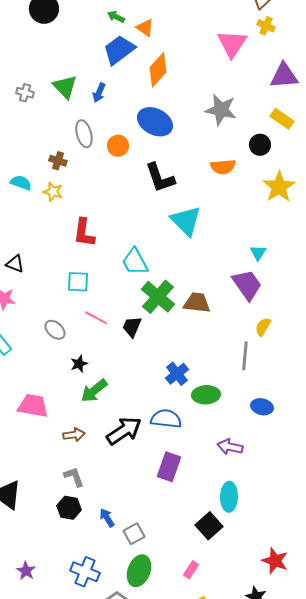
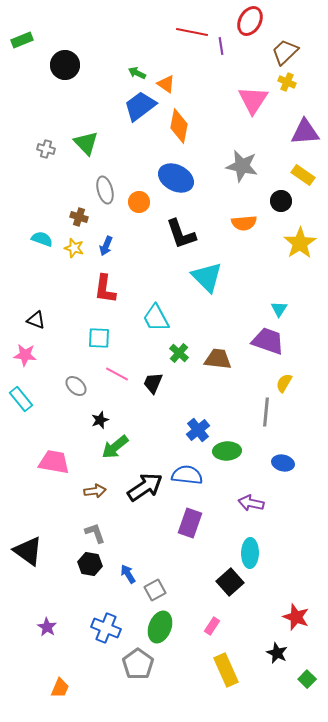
orange diamond: (158, 70) -> (179, 126), turned -32
blue arrow: (99, 93) -> (106, 246), moved
purple trapezoid: (247, 285) -> (268, 341), turned -36
green cross: (158, 297) -> (179, 353), size x0.6

